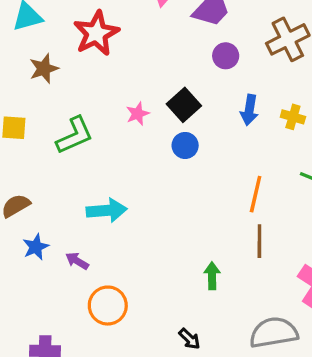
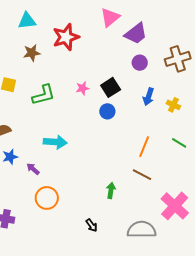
brown line: (259, 241) -> (142, 175), turned -72

